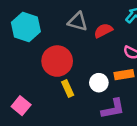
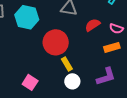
red semicircle: (103, 31) -> (93, 25), moved
white circle: (99, 83) -> (72, 81), moved

